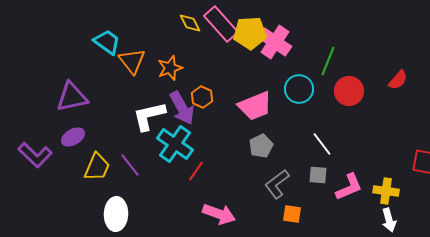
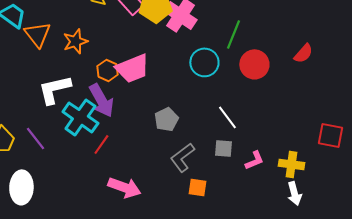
pink trapezoid: (255, 106) -> (132, 68), moved
purple arrow: (182, 108) -> (101, 100), moved
pink L-shape: (349, 187) -> (254, 160), size x0.7

